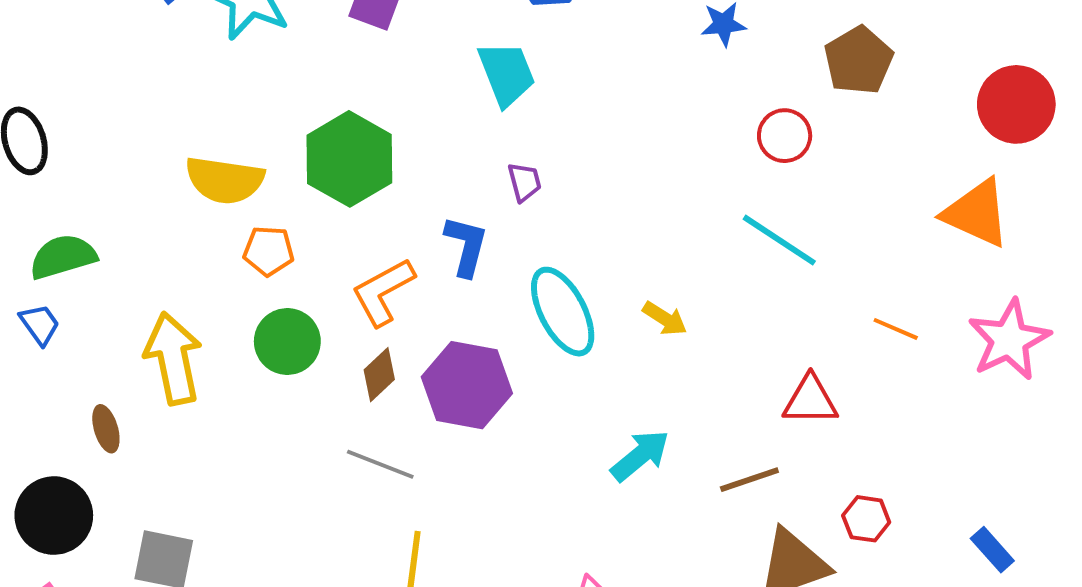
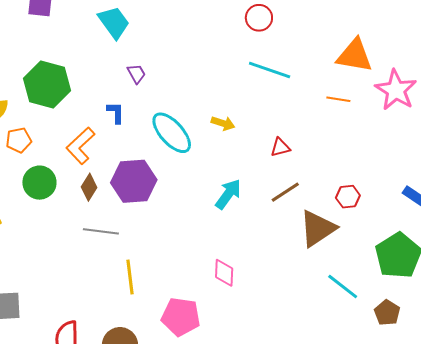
orange triangle: (976, 213) -> (355, 56), moved
blue L-shape: (466, 246) -> (116, 113), size x0.7
red triangle: (810, 400) -> (280, 147), moved, size x0.7

